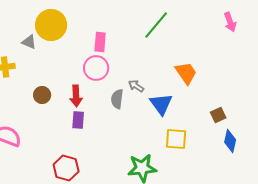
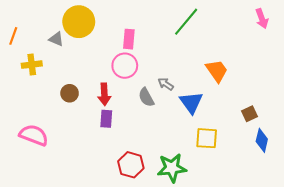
gray semicircle: (117, 99) -> (146, 97), turned -36
red hexagon: (66, 168) -> (131, 165), moved

